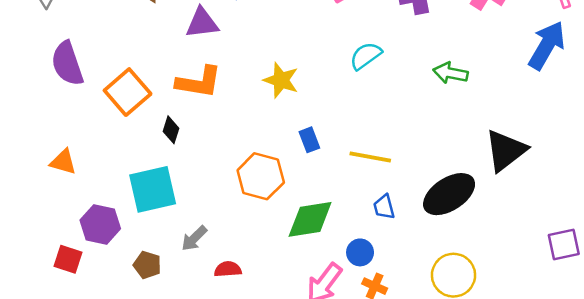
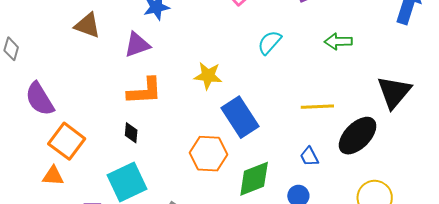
orange square: (128, 92) -> (67, 141), moved
blue rectangle: (309, 140) -> (240, 117), size x2.0
yellow line: (370, 157) -> (317, 107), moved

